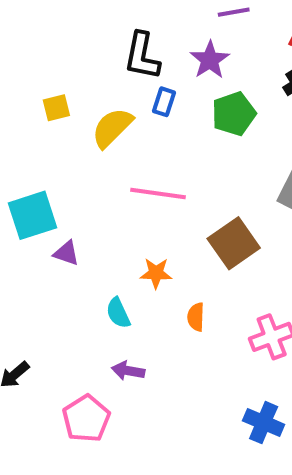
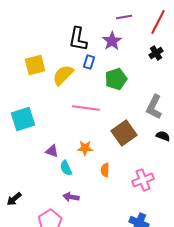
yellow square: (56, 108) -> (35, 65), size x1.5
green pentagon: (234, 114) -> (116, 79), moved
purple triangle: (66, 253) -> (52, 151), moved

